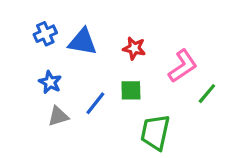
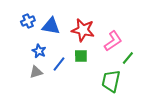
red star: (134, 48) -> (83, 30), size x1.6
blue star: (50, 82) -> (39, 51), moved
green trapezoid: (155, 132) -> (111, 81), moved

